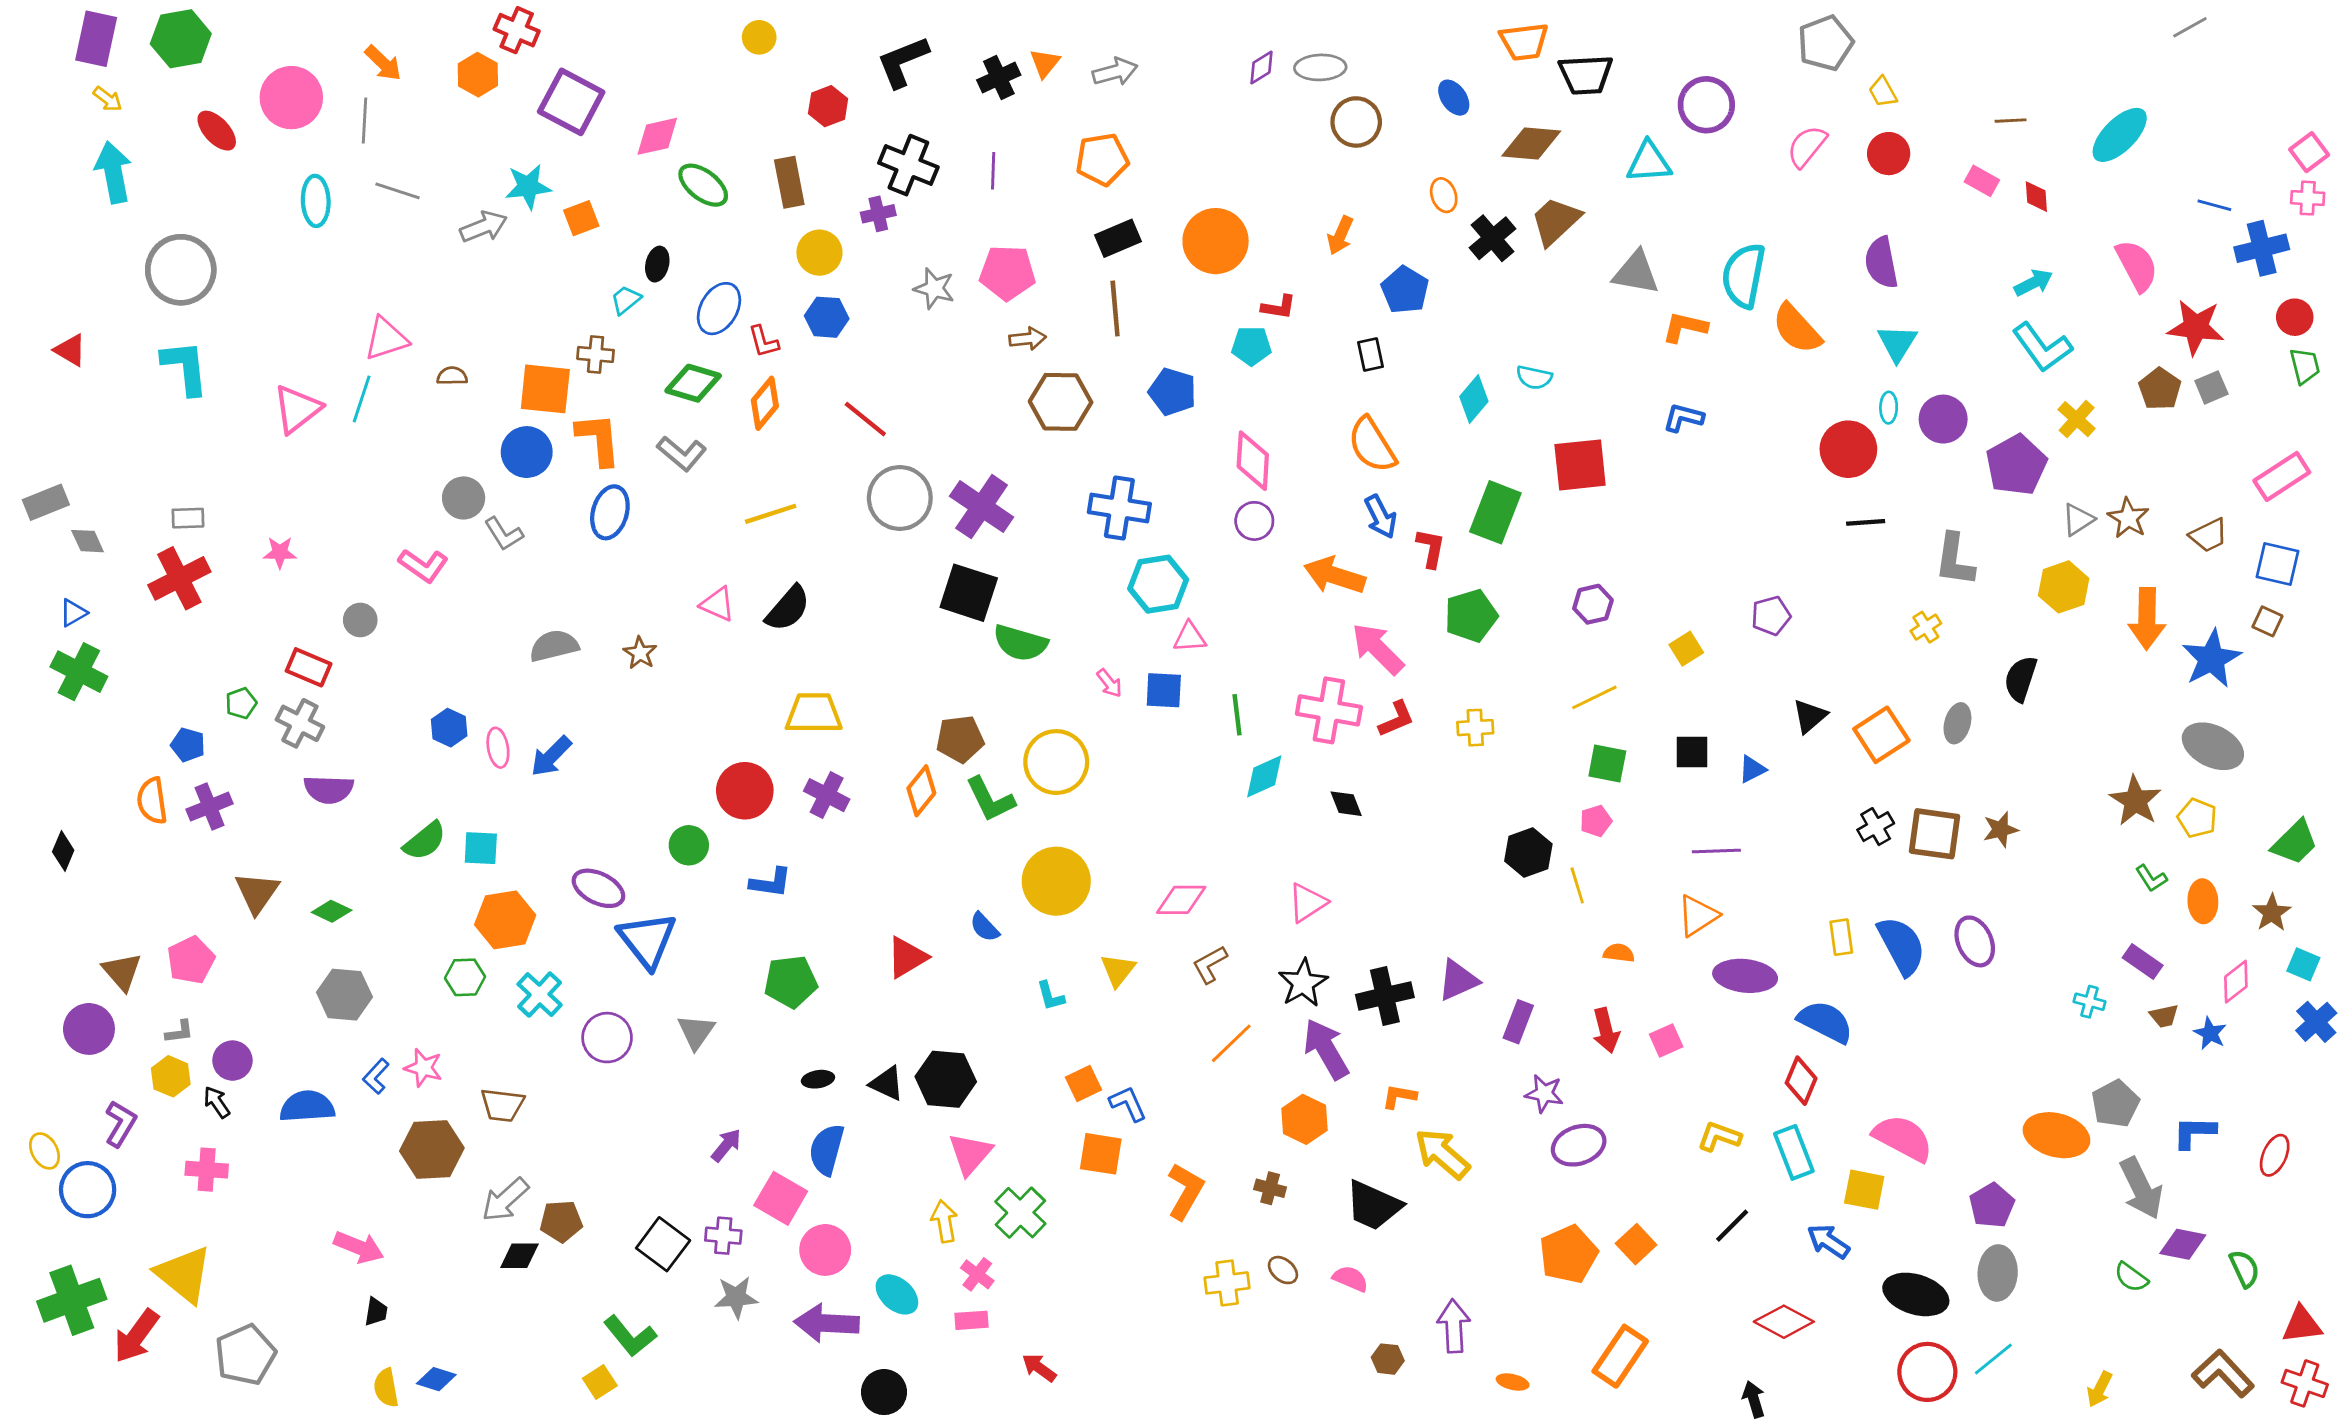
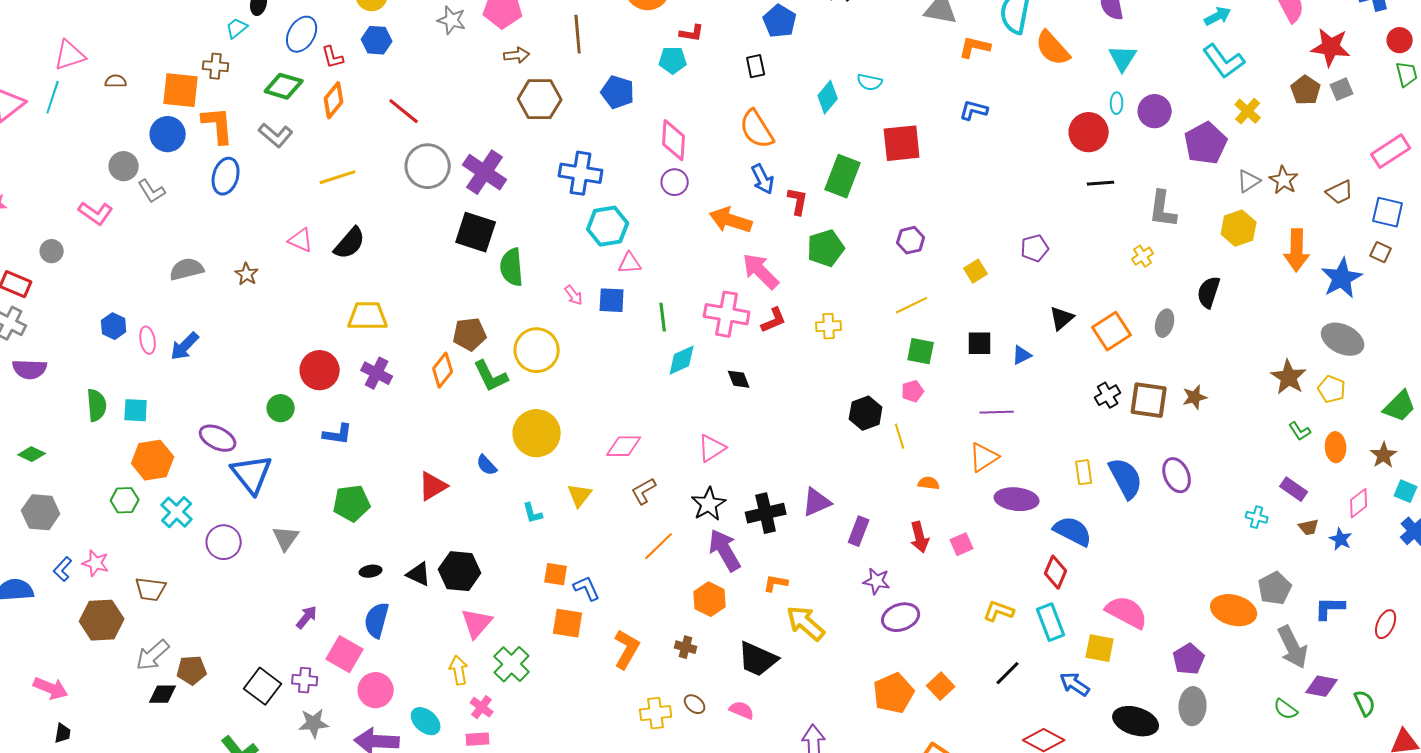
green semicircle: (1020, 643) -> (512, 267), turned 69
green semicircle: (425, 841) -> (97, 405), turned -56
orange square: (1083, 1083) -> (556, 574), turned 35

